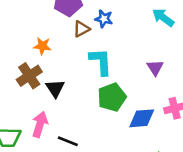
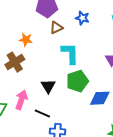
blue star: (104, 19) -> (82, 18), moved
black triangle: (55, 88) -> (48, 86), moved

